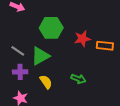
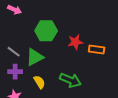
green arrow: (78, 79) -> (70, 80), size x1.5

